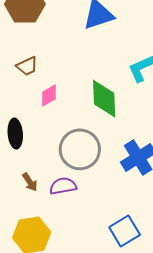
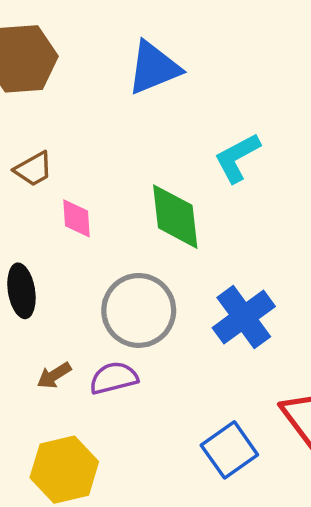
pink diamond: (49, 95) -> (77, 218), turned -60
brown arrow: (30, 182) -> (54, 375), turned 96

